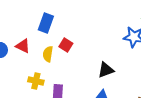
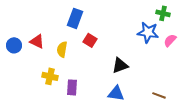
blue rectangle: (46, 23) -> (75, 18), moved
red square: (66, 45) -> (90, 40), moved

